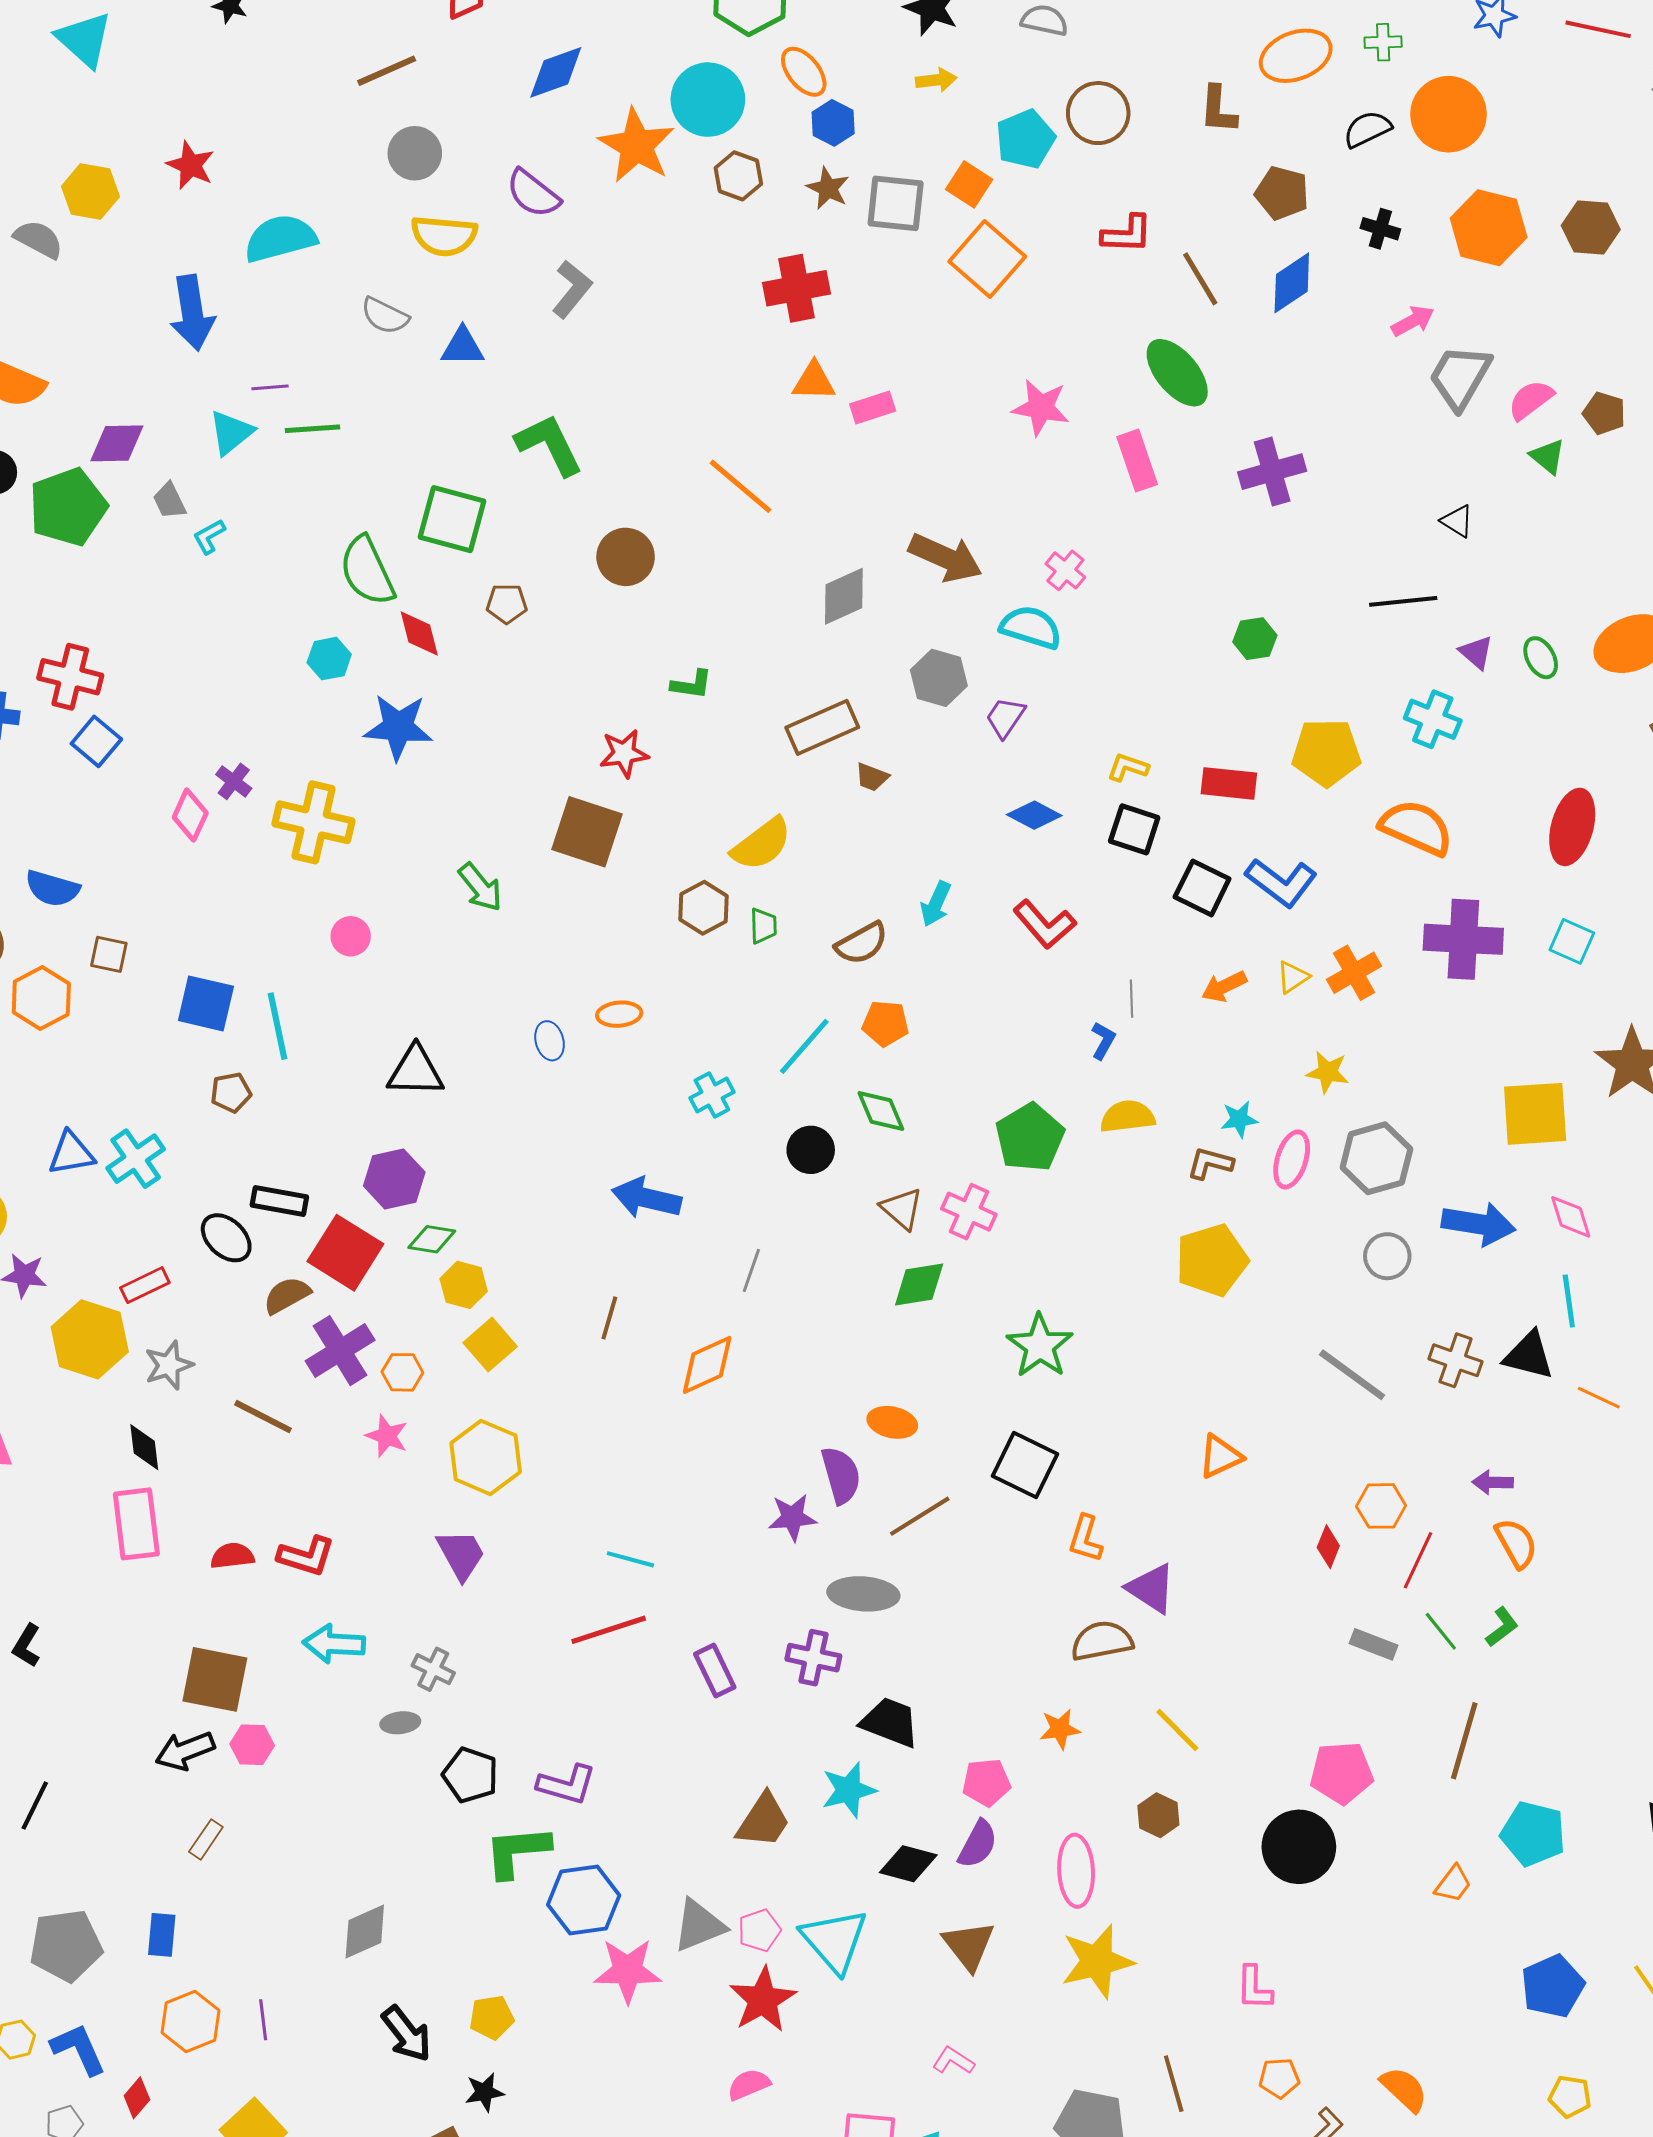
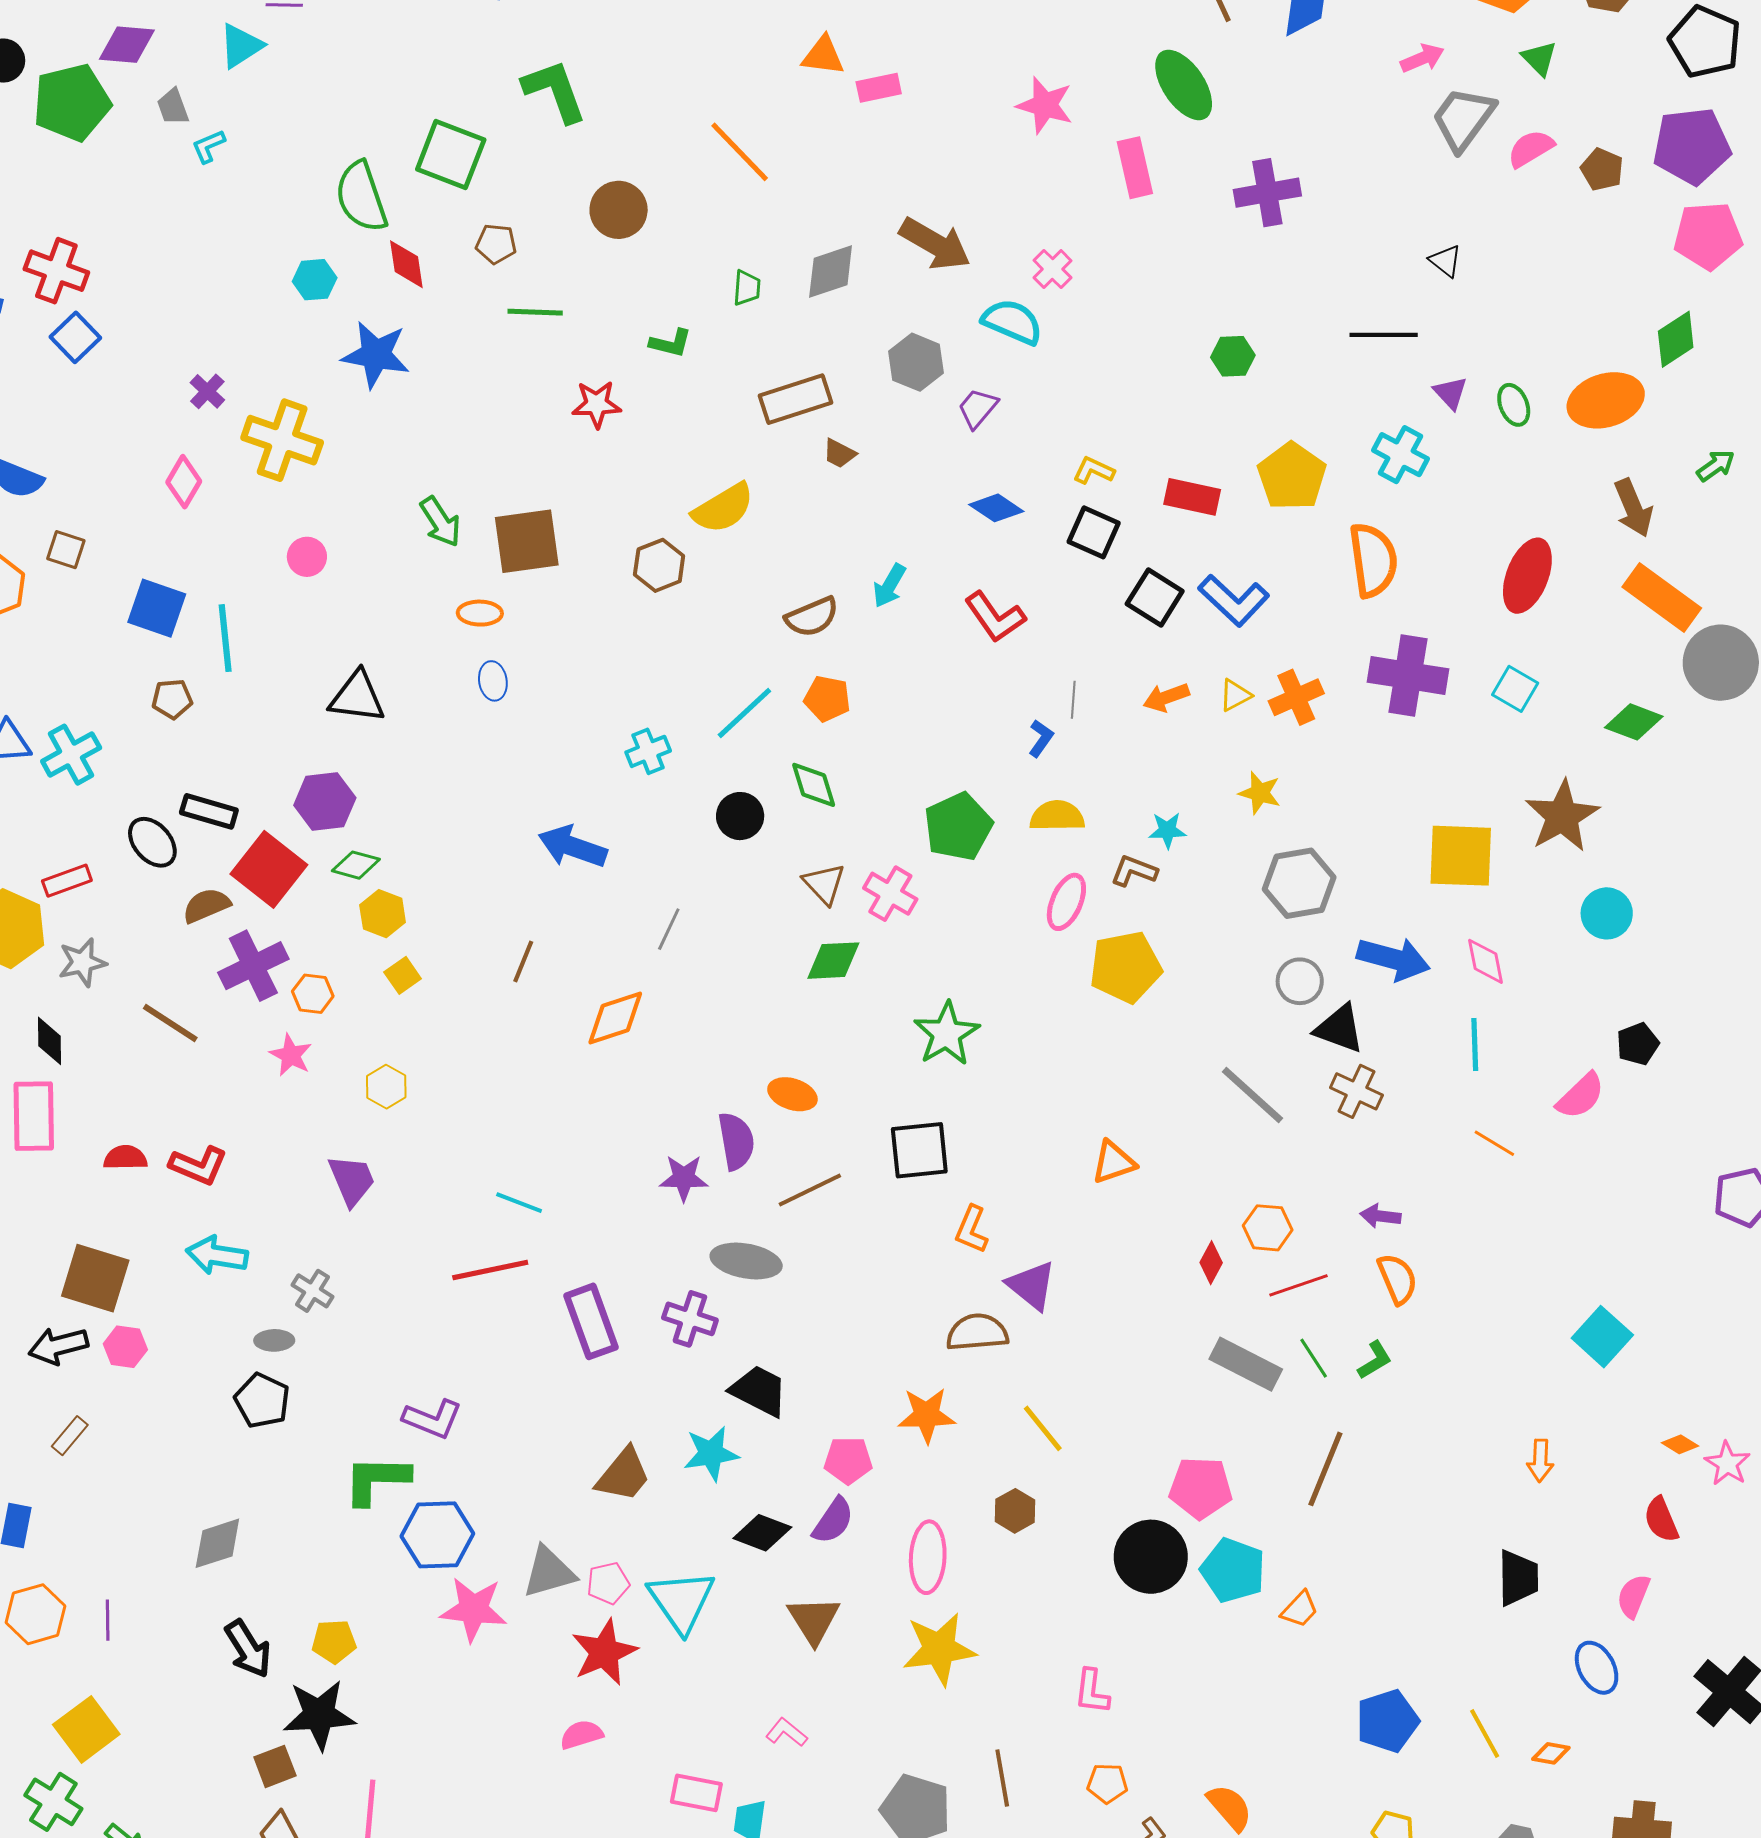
green line: (313, 429) -> (535, 312), moved
green triangle: (1548, 456) -> (1539, 58), moved
yellow pentagon: (1326, 752) -> (1292, 476), turned 30
pink diamond: (190, 815) -> (184, 482), moved
orange semicircle: (1416, 828) -> (1373, 560), turned 52
brown square: (587, 832) -> (527, 541), moved, turned -32
green trapezoid: (763, 926) -> (747, 288), moved
orange ellipse: (619, 1014) -> (480, 613), moved
pink ellipse: (1292, 1159) -> (1066, 902), moved
yellow square: (490, 1345) -> (403, 975), size x0.7
black triangle: (1529, 1355) -> (1339, 1029), moved
yellow hexagon: (486, 1457) -> (386, 1087), size x0.6
black square: (1025, 1465) -> (919, 1150), turned -38
red line: (1418, 1560) -> (1299, 1285), turned 40
gray rectangle: (1374, 1644) -> (1246, 1364), size x1.5
purple rectangle: (715, 1671) -> (591, 1321), size x1.4
orange star: (1060, 1729) -> (926, 1415), size x1.4
black pentagon: (470, 1775) -> (262, 1401), moved
cyan pentagon: (1533, 1834) -> (1233, 1570), moved
black star: (484, 2092) -> (319, 1715), size x1.8

